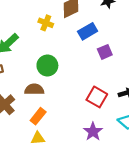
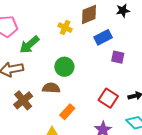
purple square: (105, 52) -> (118, 57), turned 32
orange rectangle: (38, 116) -> (67, 112), moved

